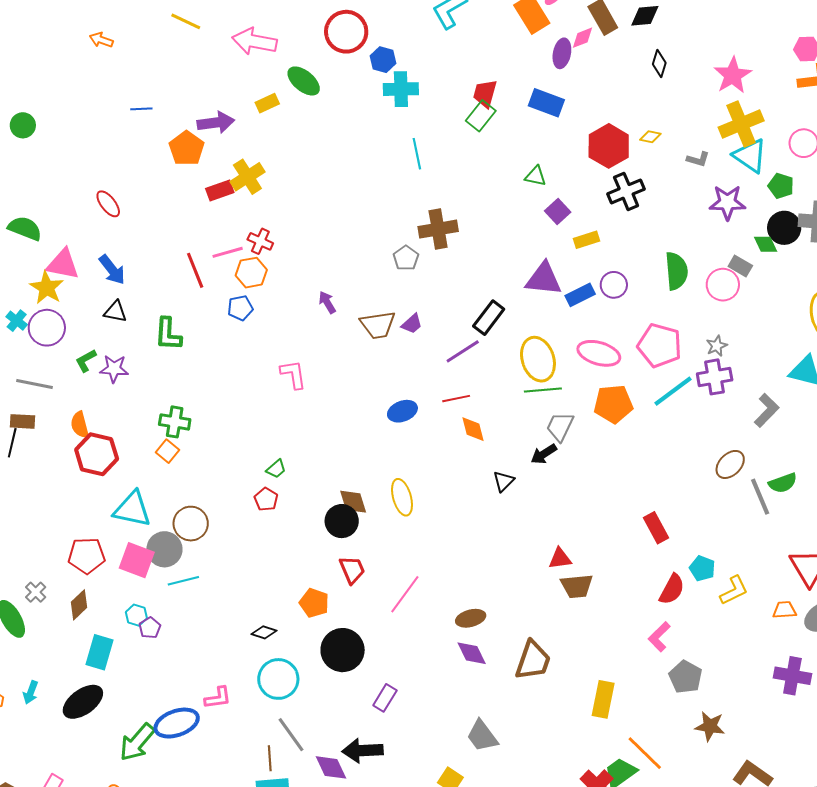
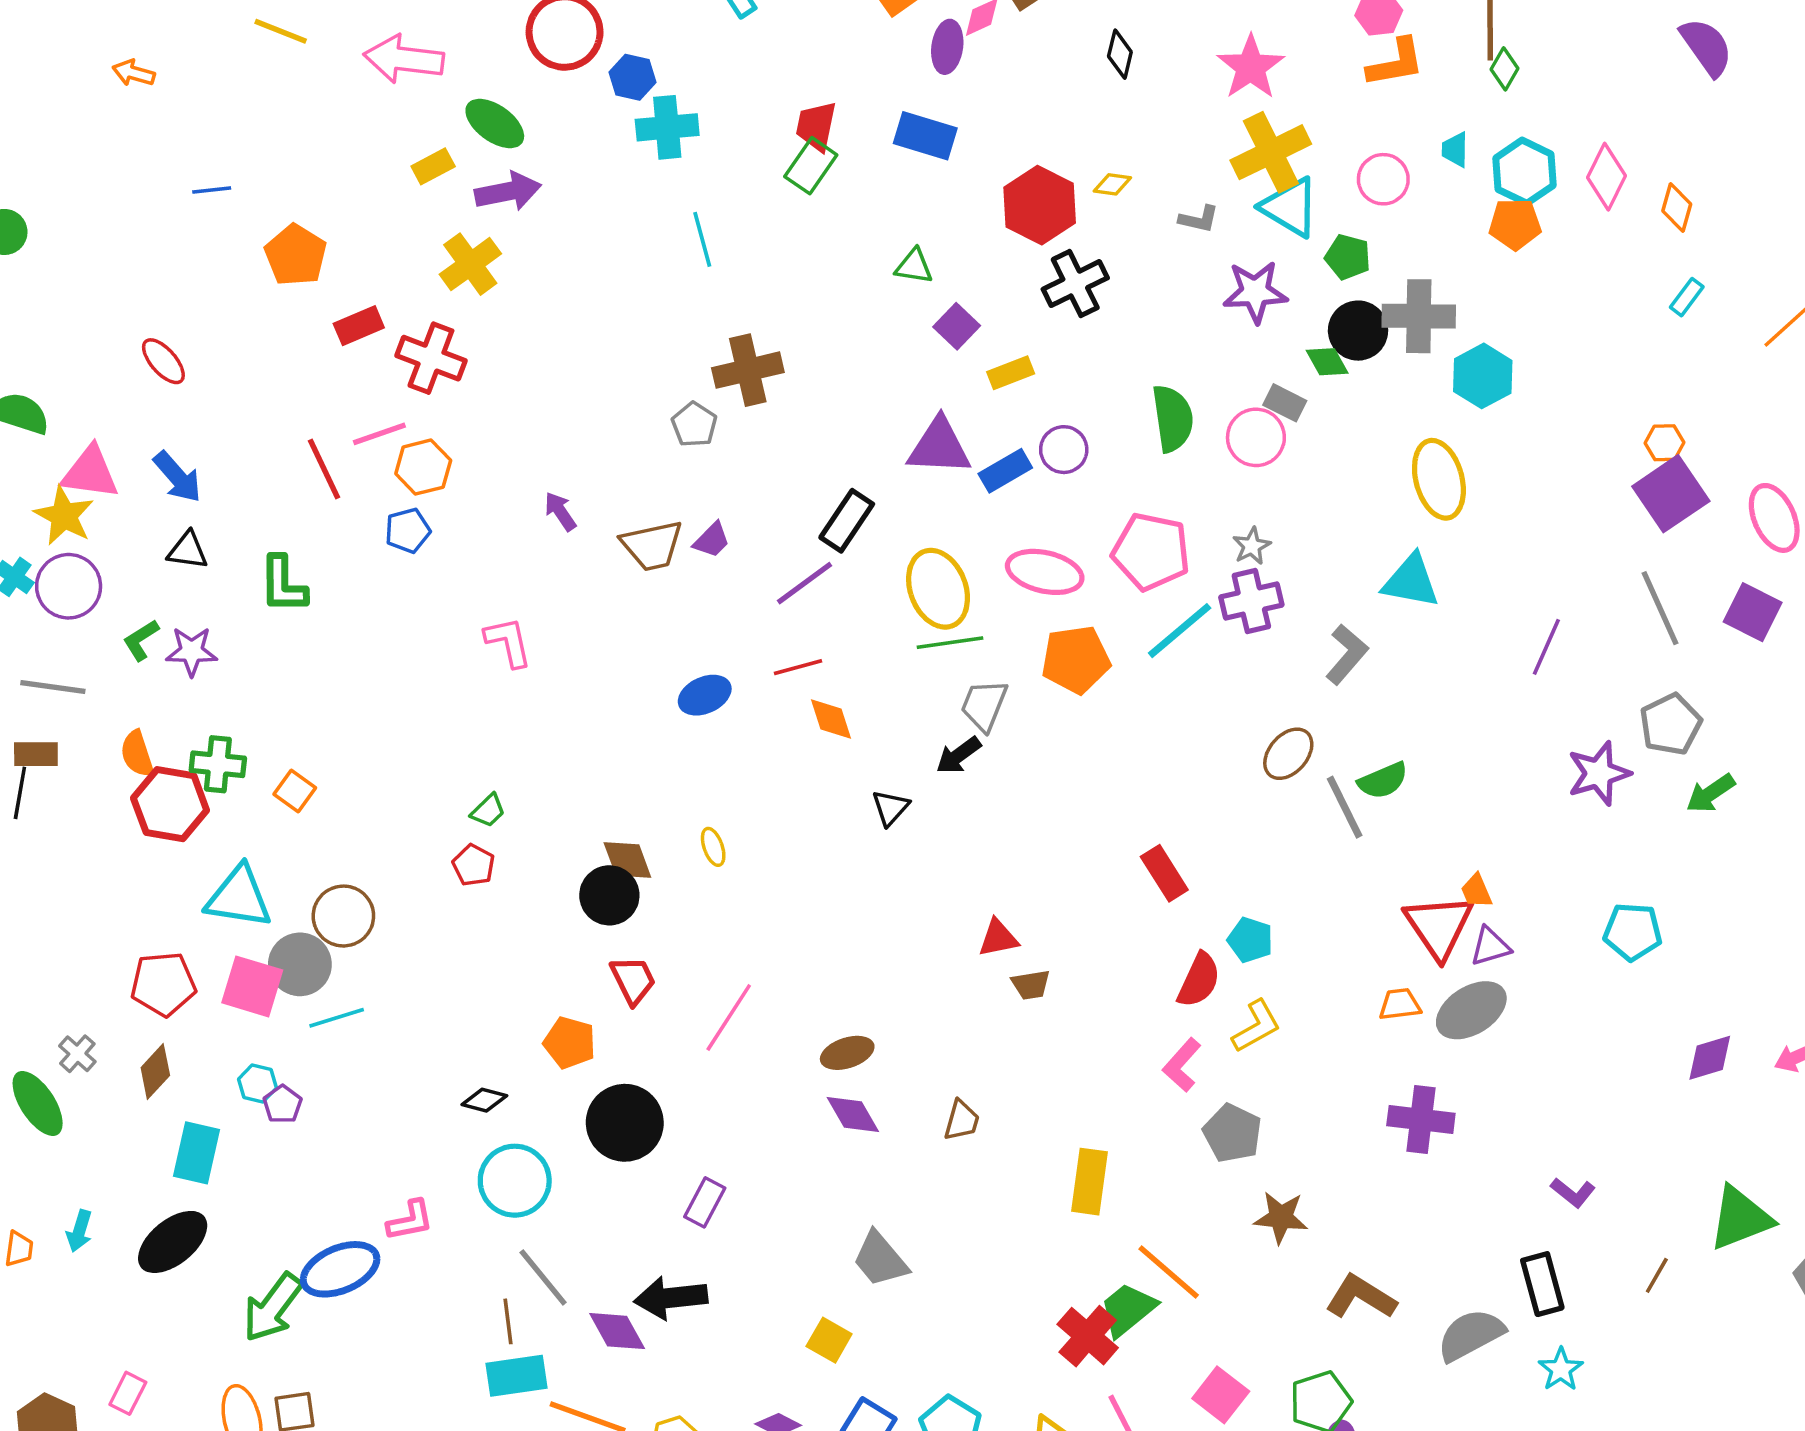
purple arrow: (216, 123) -> (508, 191), moved
yellow cross: (247, 177) -> (470, 264), moved
red cross: (260, 241) -> (431, 358), moved, size x1.5
green cross: (175, 422) -> (218, 764), moved
yellow ellipse: (402, 497) -> (713, 847), size x0.6
brown trapezoid: (577, 586) -> (1031, 985), size x0.7
yellow L-shape: (734, 590) -> (1256, 1026), moved
brown trapezoid: (533, 660) -> (962, 1121), size x0.6

